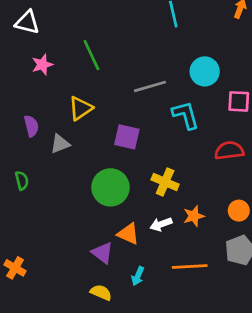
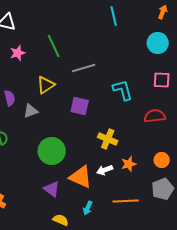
cyan circle: (205, 71) -> (158, 43), moved
gray line: (150, 86) -> (84, 68), moved
green circle: (111, 187) -> (52, 151), moved
orange triangle: (128, 234) -> (81, 177), size x1.4
purple triangle: (102, 253) -> (52, 189), moved

